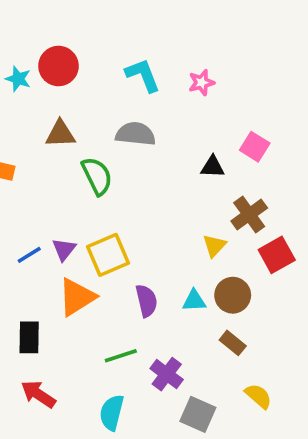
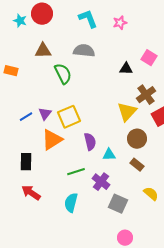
yellow triangle: (214, 246) -> (127, 112), size x1.5
cyan triangle: (194, 301) -> (109, 155), moved

